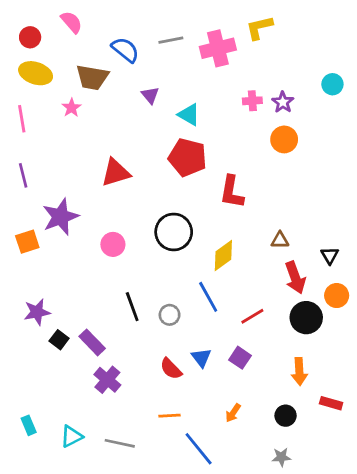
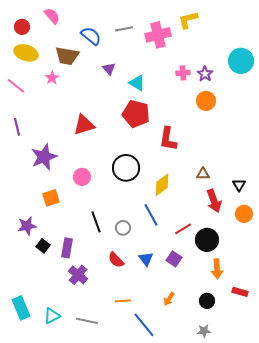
cyan circle: (332, 84) -> (241, 61), size x1.6
pink line: (22, 119) -> (16, 86), turned -42
orange square: (27, 242) -> (51, 198), moved
black circle: (306, 318) -> (207, 240), moved
purple rectangle: (92, 342) -> (67, 248), turned 54
red semicircle: (171, 369) -> (116, 260), moved
cyan rectangle: (29, 425) -> (21, 308), size x1.6

